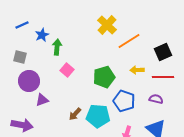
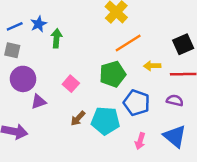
blue line: (22, 25) -> (15, 26), moved
orange line: (129, 41) -> (128, 43), moved
pink square: (67, 70) -> (71, 84), moved

